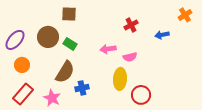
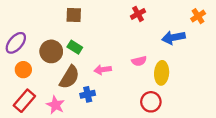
red cross: (131, 25) -> (138, 14), moved
blue arrow: (162, 35) -> (173, 38), size x1.5
brown circle: (48, 37) -> (51, 51), moved
pink arrow: (108, 49) -> (103, 70), moved
yellow ellipse: (120, 79) -> (162, 73), moved

